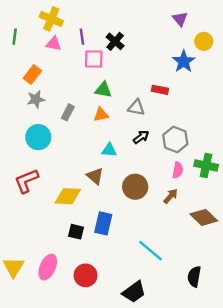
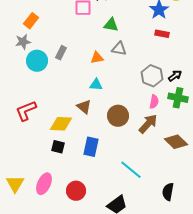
green triangle: (103, 90) -> (111, 25), moved
red rectangle: (160, 90) -> (162, 34), moved
gray star: (36, 99) -> (23, 42), moved
orange triangle: (101, 115) -> (97, 58), moved
cyan circle: (38, 137) -> (37, 61), moved
black arrow: (141, 137) -> (175, 76), moved
brown arrow: (171, 196) -> (148, 124), size x1.5
black square: (76, 232) -> (58, 147), moved

